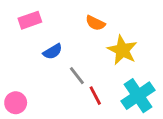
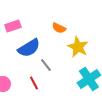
blue semicircle: (53, 52) -> (29, 48), size x1.6
red line: (95, 96) -> (34, 83), moved

